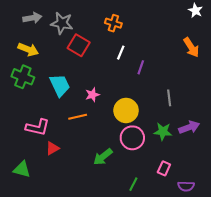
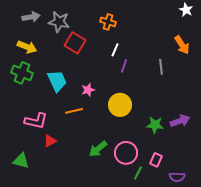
purple line: (141, 67) -> (124, 66), moved
gray line: (169, 98) -> (161, 67), moved
pink circle: (132, 138) -> (126, 153), moved
green line: (133, 184) -> (138, 173), moved

